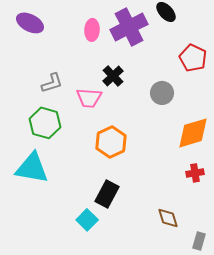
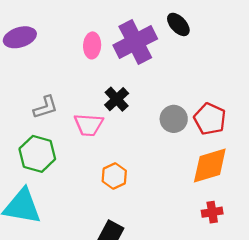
purple ellipse: (30, 23) -> (20, 37), turned -44
red pentagon: (193, 58) -> (210, 119), moved
orange hexagon: (111, 142) -> (114, 176), size x0.7

